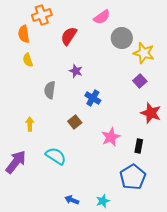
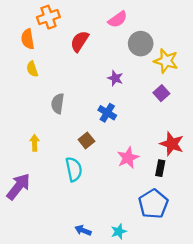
purple star: (76, 71) -> (115, 78), moved
red star: (151, 113) -> (172, 144), moved
cyan semicircle: (56, 156) -> (74, 169), moved, turned 45

